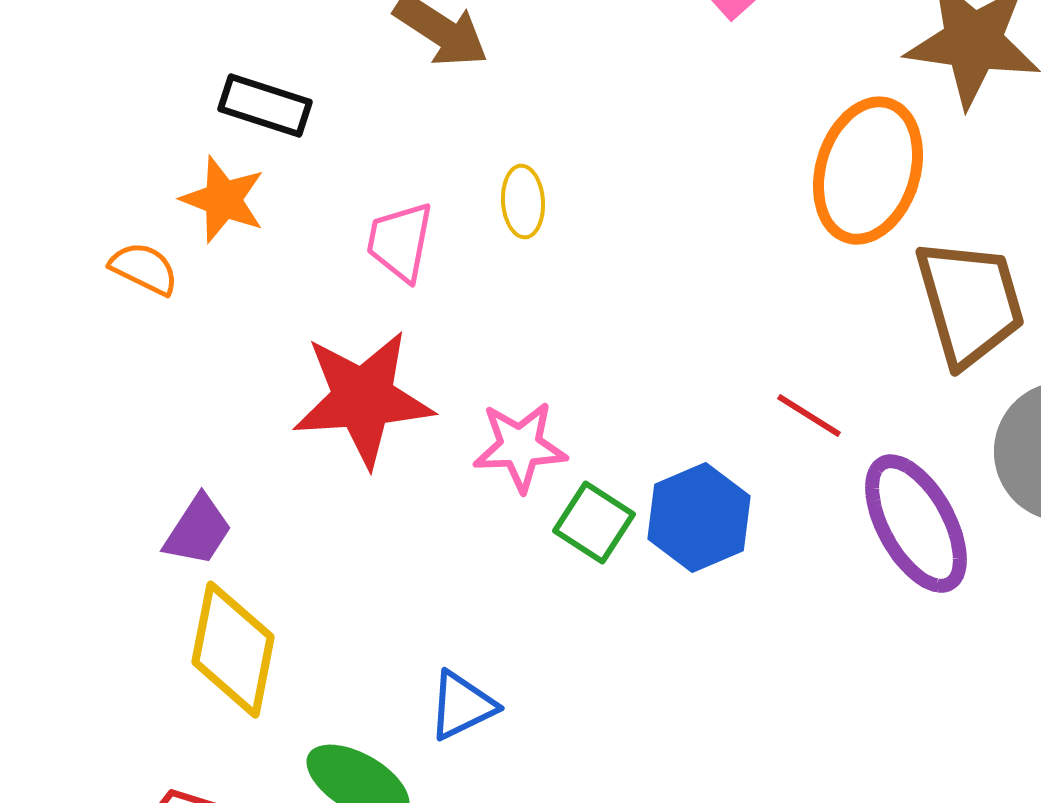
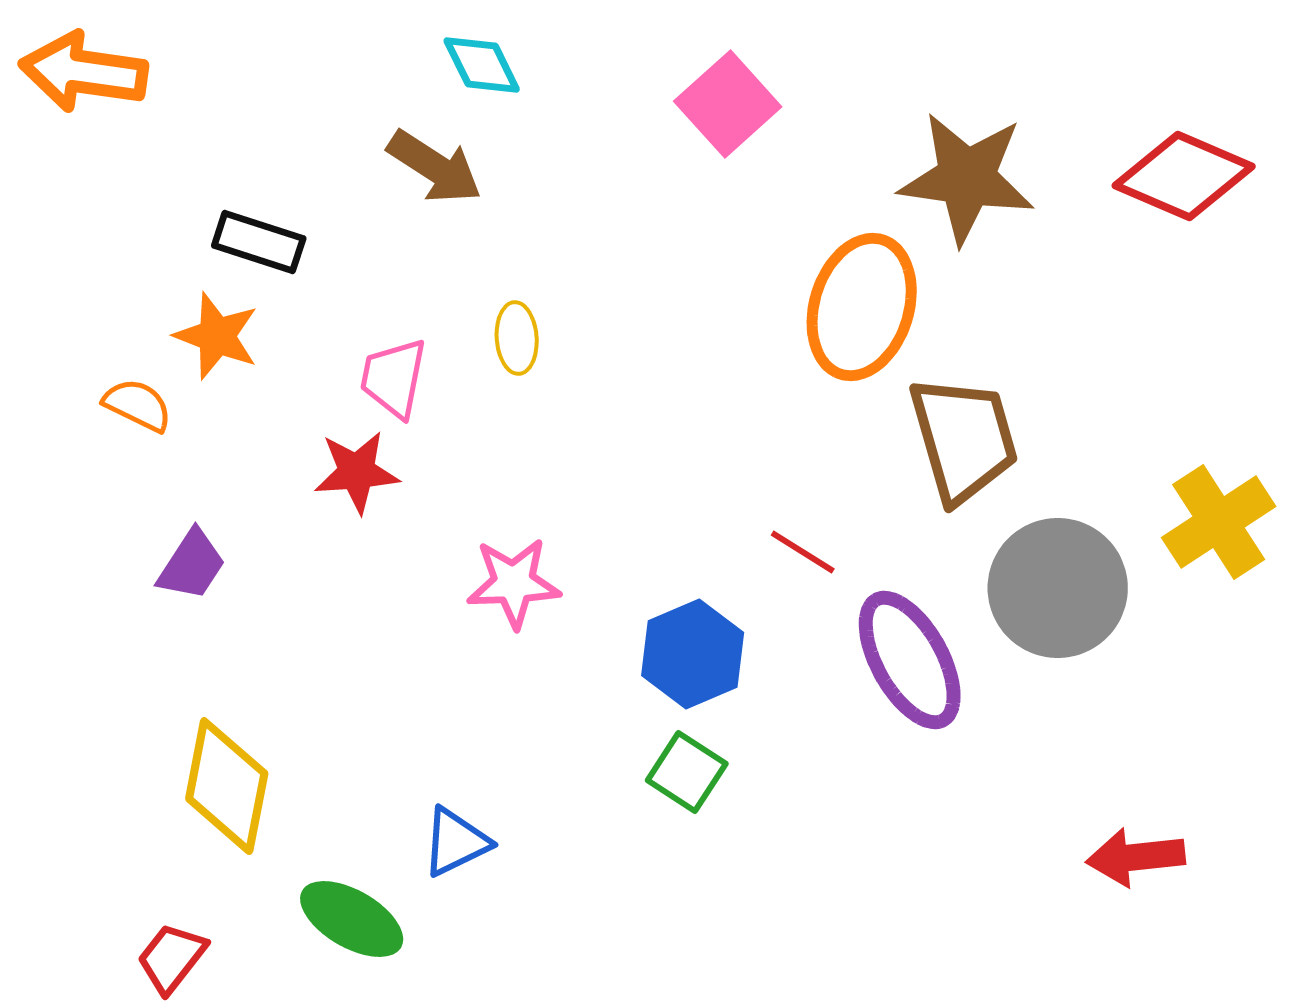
red star: (363, 399) -> (357, 472), moved, size x0.6
green square: (594, 523) -> (687, 772), moved
purple trapezoid: (198, 531) -> (192, 565), moved

